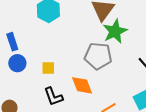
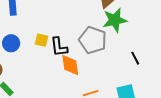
blue circle: (17, 63) -> (11, 43), moved
black L-shape: (53, 97) -> (59, 47), moved

